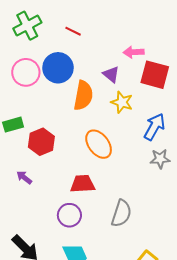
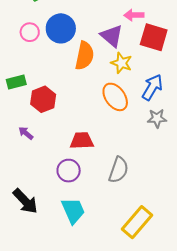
pink circle: (26, 72) -> (30, 32), size x0.7
purple triangle: (111, 74) -> (112, 36), size x1.4
orange ellipse: (99, 144) -> (115, 97), moved

